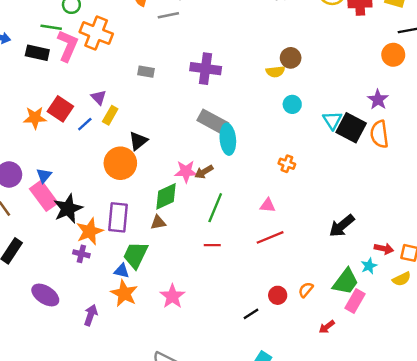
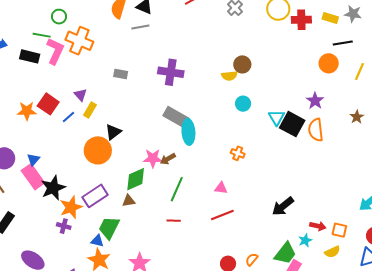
purple rectangle: (118, 217) -> (95, 196), turned 50

